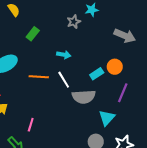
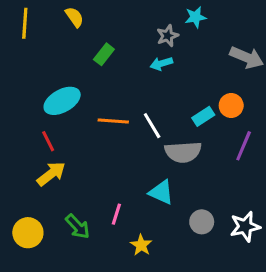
cyan arrow: (64, 55) -> (161, 64), moved, turned 152
cyan triangle: (107, 118) -> (161, 192), moved, turned -48
pink line: (31, 125) -> (116, 214), moved

